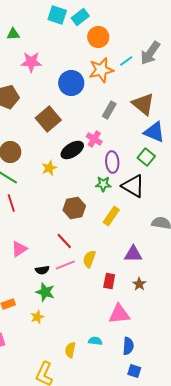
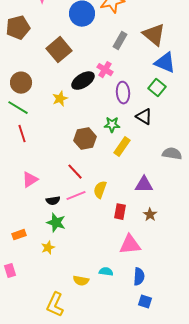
green star: (103, 184) -> (112, 125), moved
black triangle: (133, 186) -> (144, 117), size x0.7
yellow semicircle: (70, 350) -> (81, 281), turned -91

